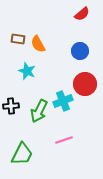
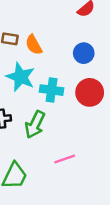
cyan star: (27, 71) -> (21, 77), size x1.4
cyan cross: (63, 101) -> (52, 90), moved, turned 30

